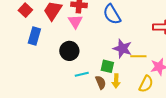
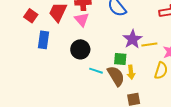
purple star: (122, 49) -> (132, 39), turned 30
cyan line: (82, 74) -> (96, 71), turned 40
brown semicircle: (101, 82) -> (116, 76), size x1.5

